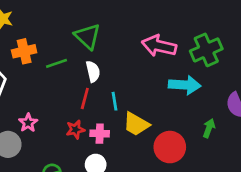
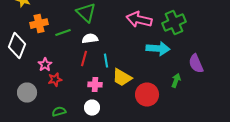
white semicircle: (93, 71) -> (90, 39), turned -84
pink star: (28, 123) -> (45, 65), moved
red star: (75, 130) -> (55, 80), moved

